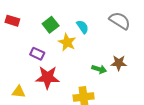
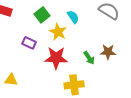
green arrow: (99, 69) -> (89, 58), turned 40
red star: (47, 77) -> (56, 58), moved

